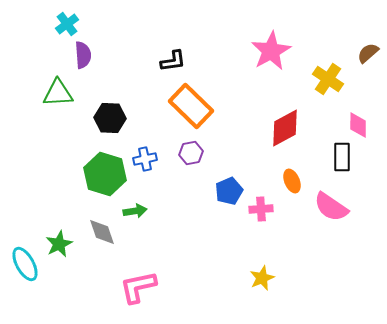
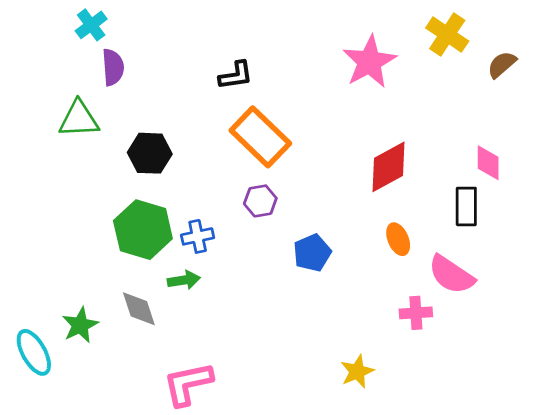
yellow cross: (328, 79) -> (447, 35), moved
blue cross: (145, 159) -> (198, 236), moved
pink cross: (261, 209) -> (416, 313), moved

